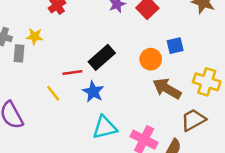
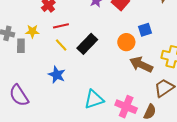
red line: (72, 72) -> (61, 26), moved
blue star: (93, 92) -> (57, 75), moved
yellow line: (53, 93) -> (61, 45), moved

